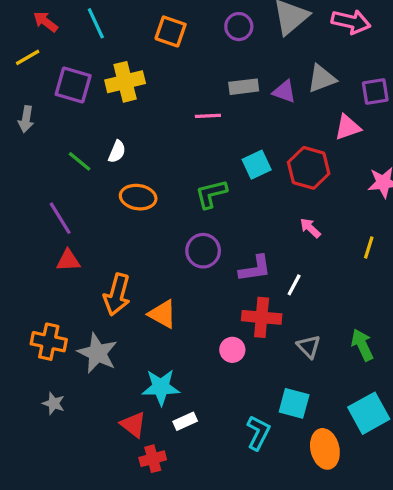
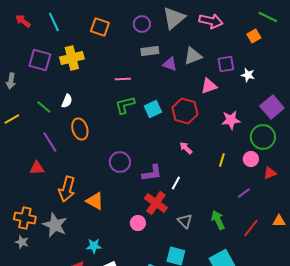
yellow line: (28, 57) -> (12, 119), moved
gray rectangle: (244, 87) -> (150, 51), moved
green L-shape: (211, 194) -> (125, 105), moved
orange ellipse: (138, 197) -> (80, 129), turned 65
purple line: (60, 218) -> (50, 142), moved
red cross: (262, 317) -> (156, 203), turned 30
cyan star: (161, 387) -> (94, 246), size x0.7
gray star: (54, 403) -> (22, 242), moved

